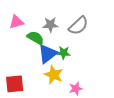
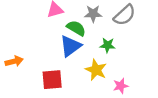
blue triangle: (48, 54) -> (70, 46), moved

